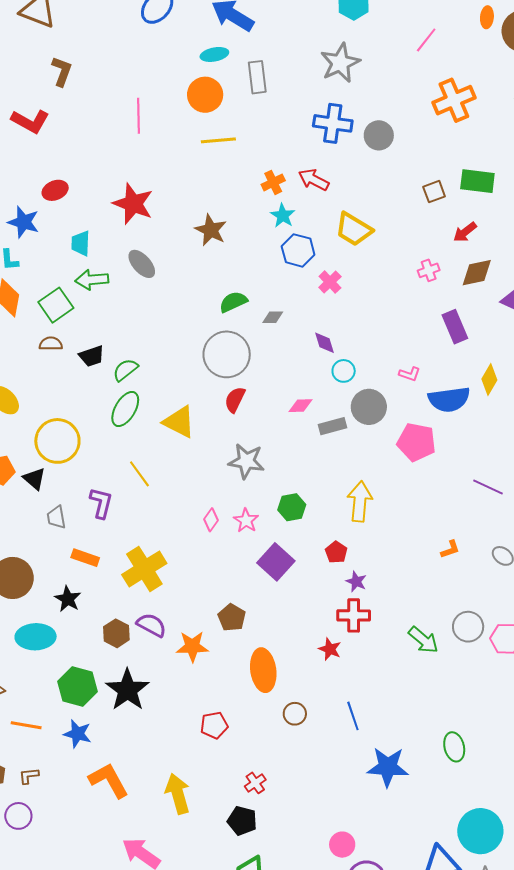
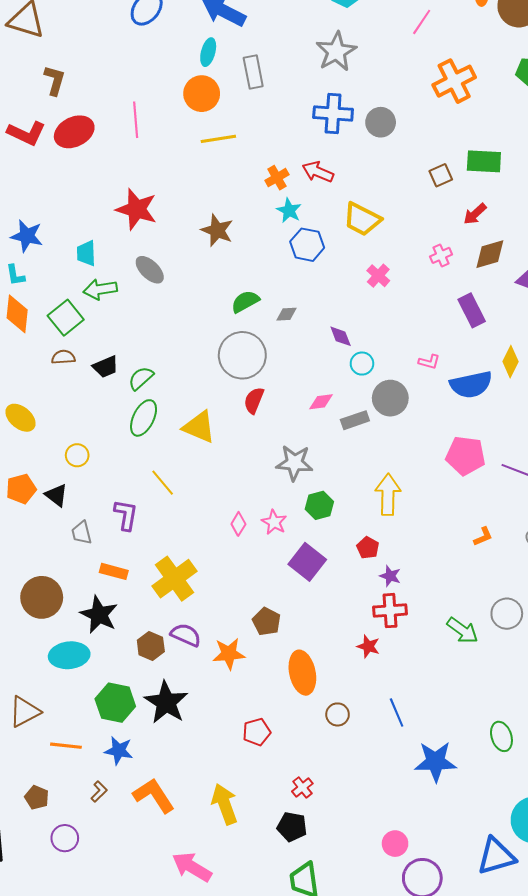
cyan ellipse: (214, 54) -> (208, 52), turned -60
red ellipse: (55, 190) -> (74, 132), moved, size x1.5
pink cross: (330, 282) -> (378, 276), moved
yellow circle: (57, 441) -> (77, 455), size x0.5
pink pentagon: (416, 442) -> (466, 456), moved
gray star: (246, 461) -> (294, 463), moved
black star: (68, 599) -> (99, 615), size x1.4
brown L-shape: (29, 776) -> (99, 792), moved, turned 145

